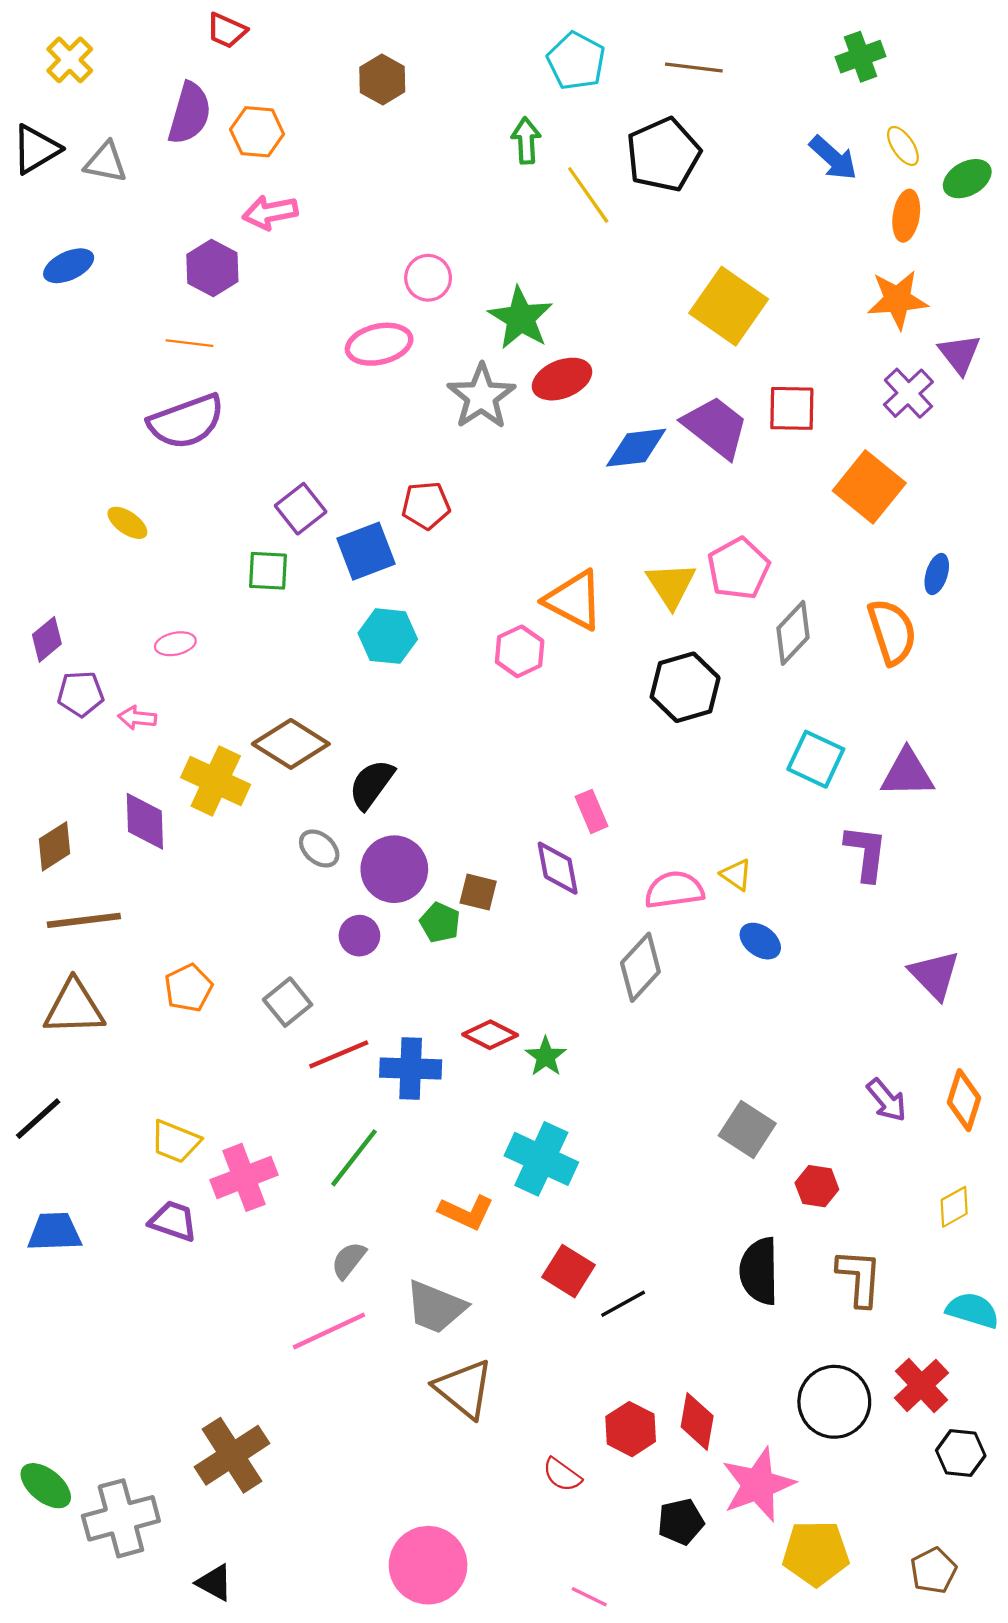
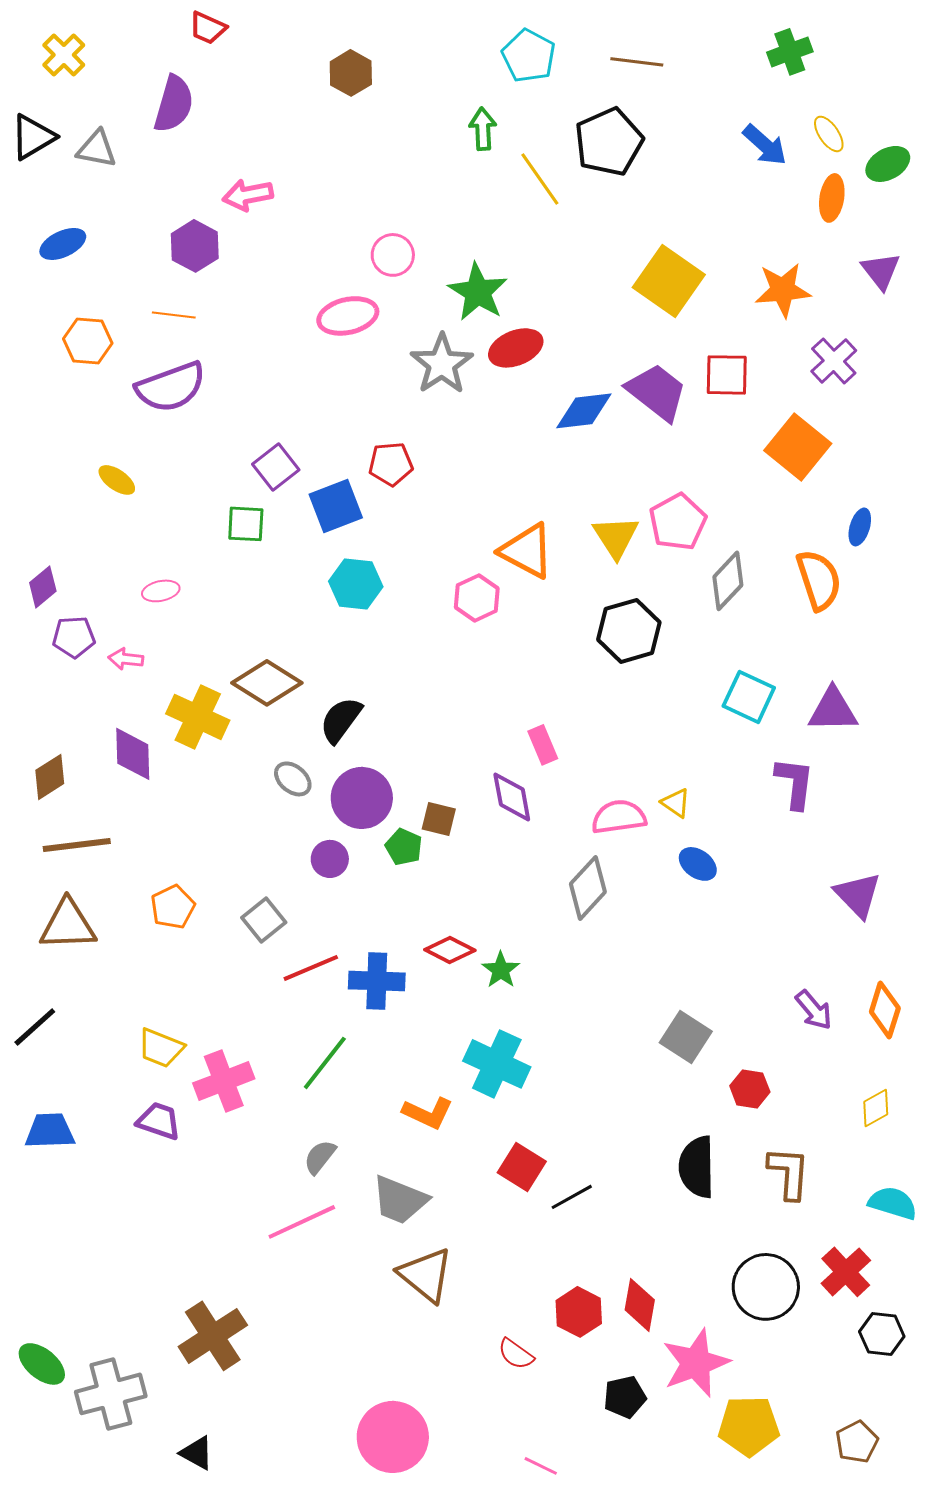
orange hexagon: (257, 132) -> (88, 341), moved
orange star: (898, 300) -> (783, 290), moved
purple triangle: (960, 354) -> (881, 271), moved

